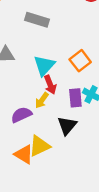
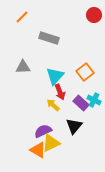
purple rectangle: (75, 98) -> (81, 103), turned -42
yellow arrow: (42, 100) -> (53, 105), turned 96
purple semicircle: (21, 115) -> (43, 131), moved

